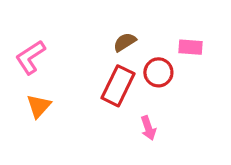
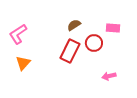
pink arrow: (148, 128) -> (109, 76), moved, turned 96

